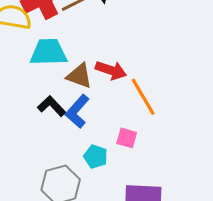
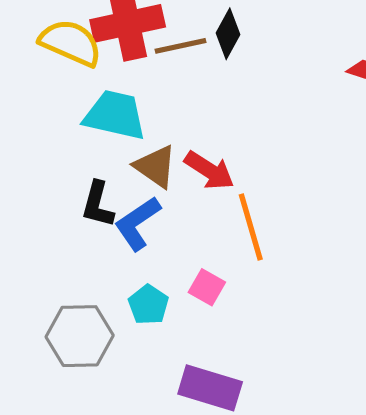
black L-shape: (52, 106) -> (98, 204), turned -136

